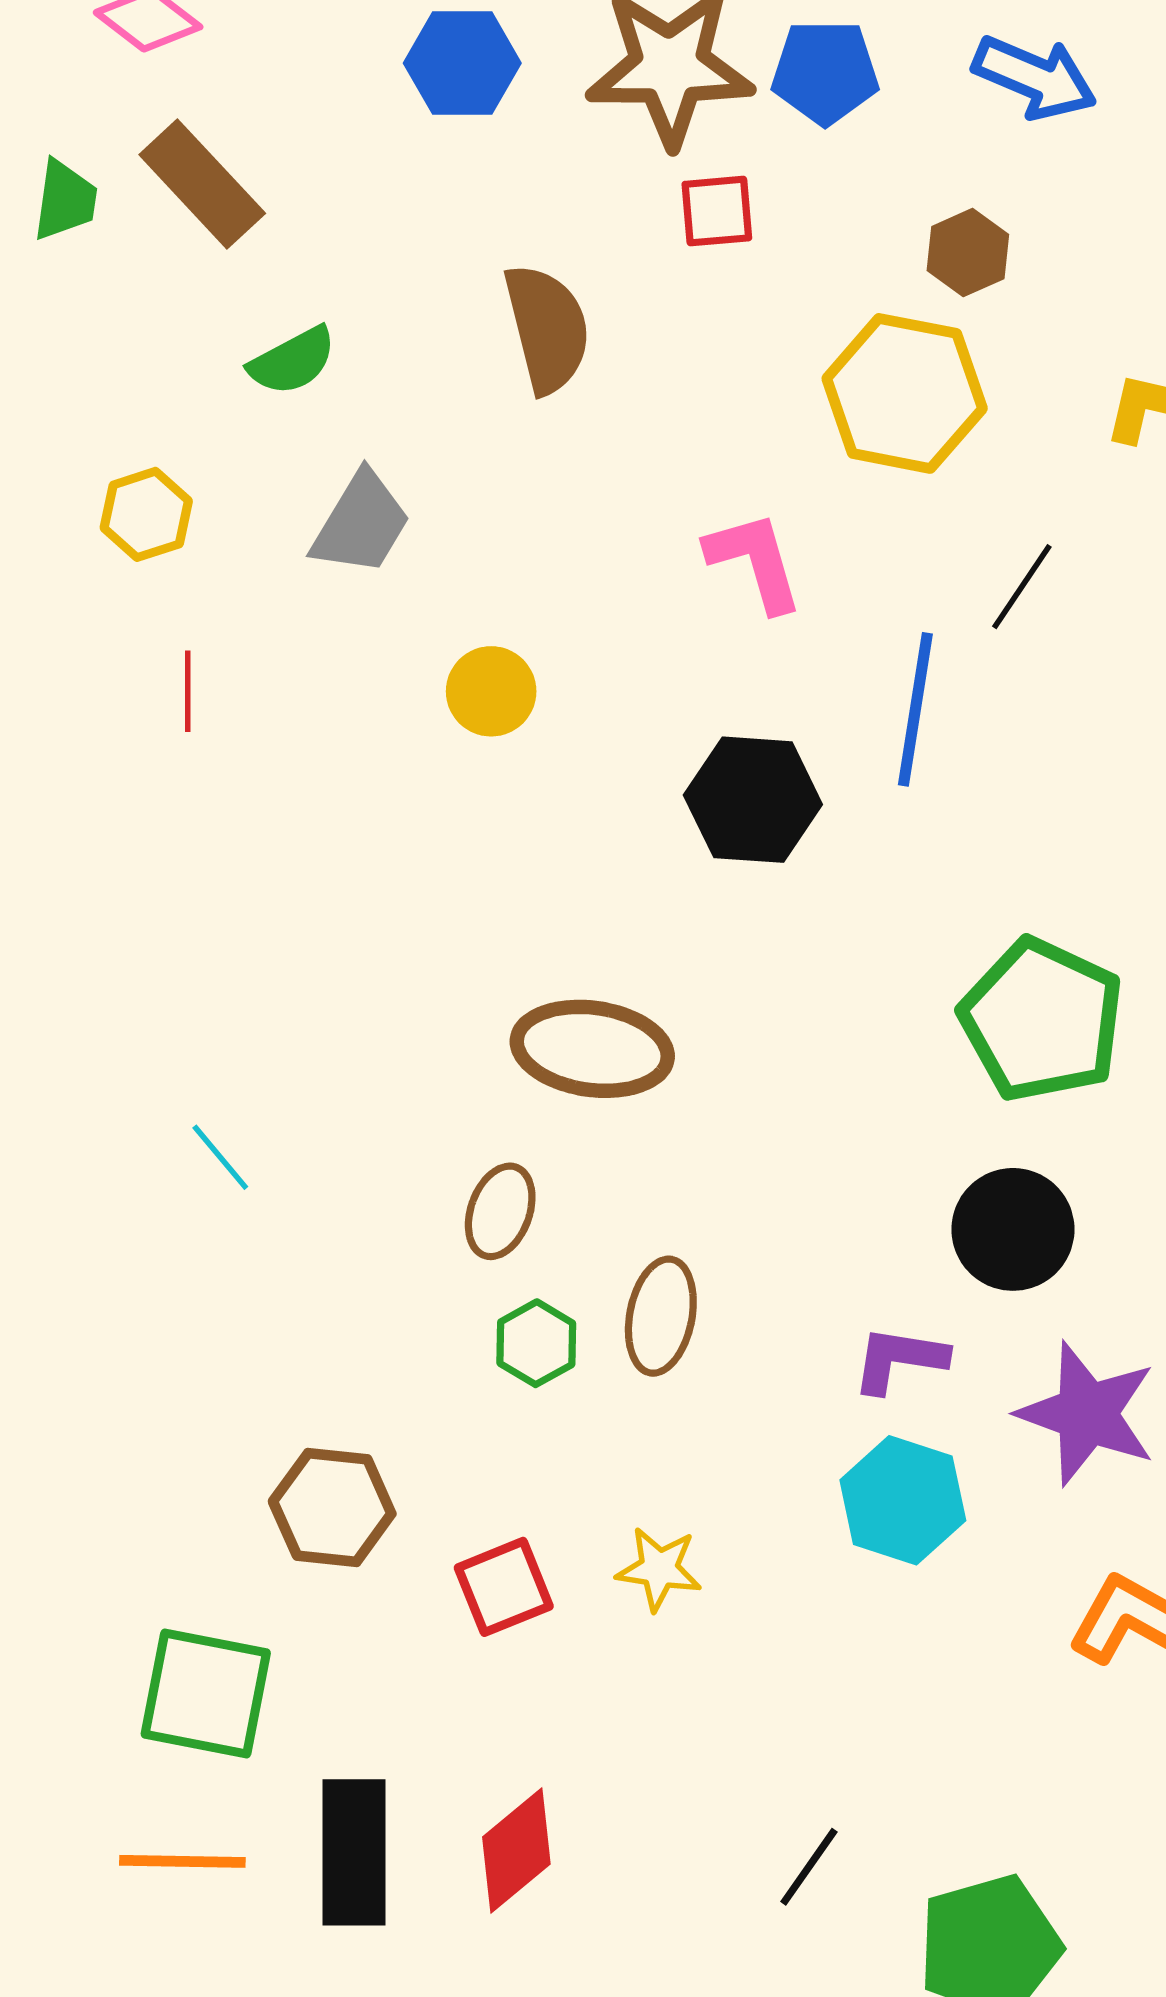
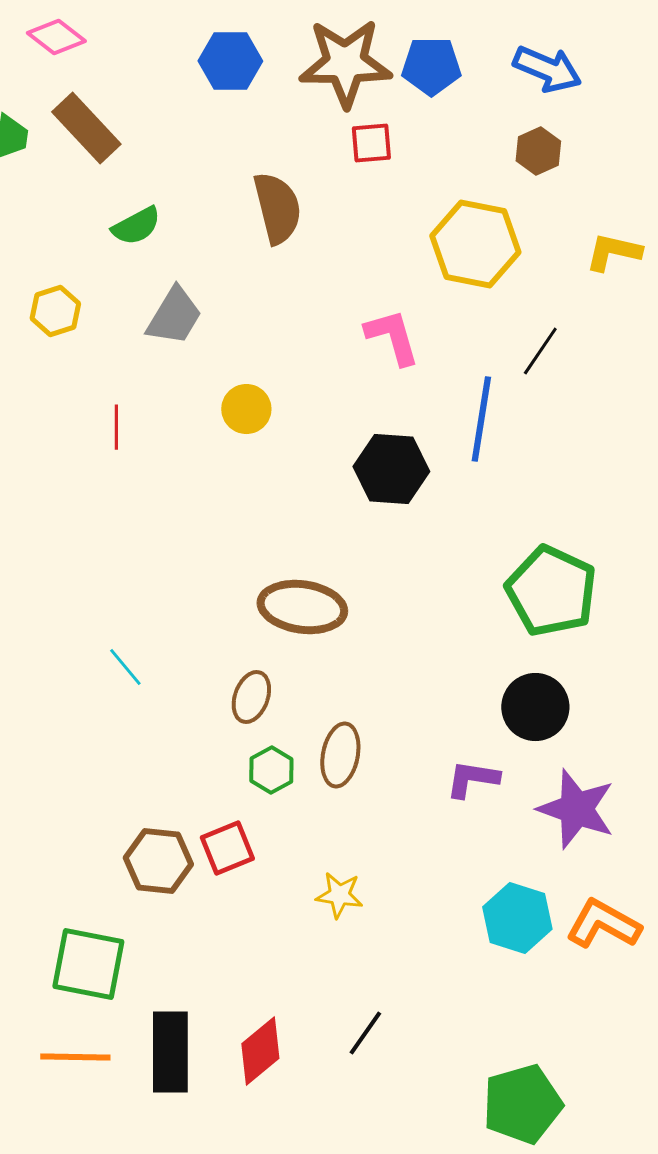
brown hexagon: (968, 253) -> (538, 151), moved
red line: (188, 691) -> (116, 427), moved
cyan line: (220, 1157) -> (125, 667), moved
cyan hexagon: (903, 1500) -> (517, 918), moved
red square: (504, 1587) -> (227, 848), moved
black line: (809, 1867) -> (365, 1033), moved

